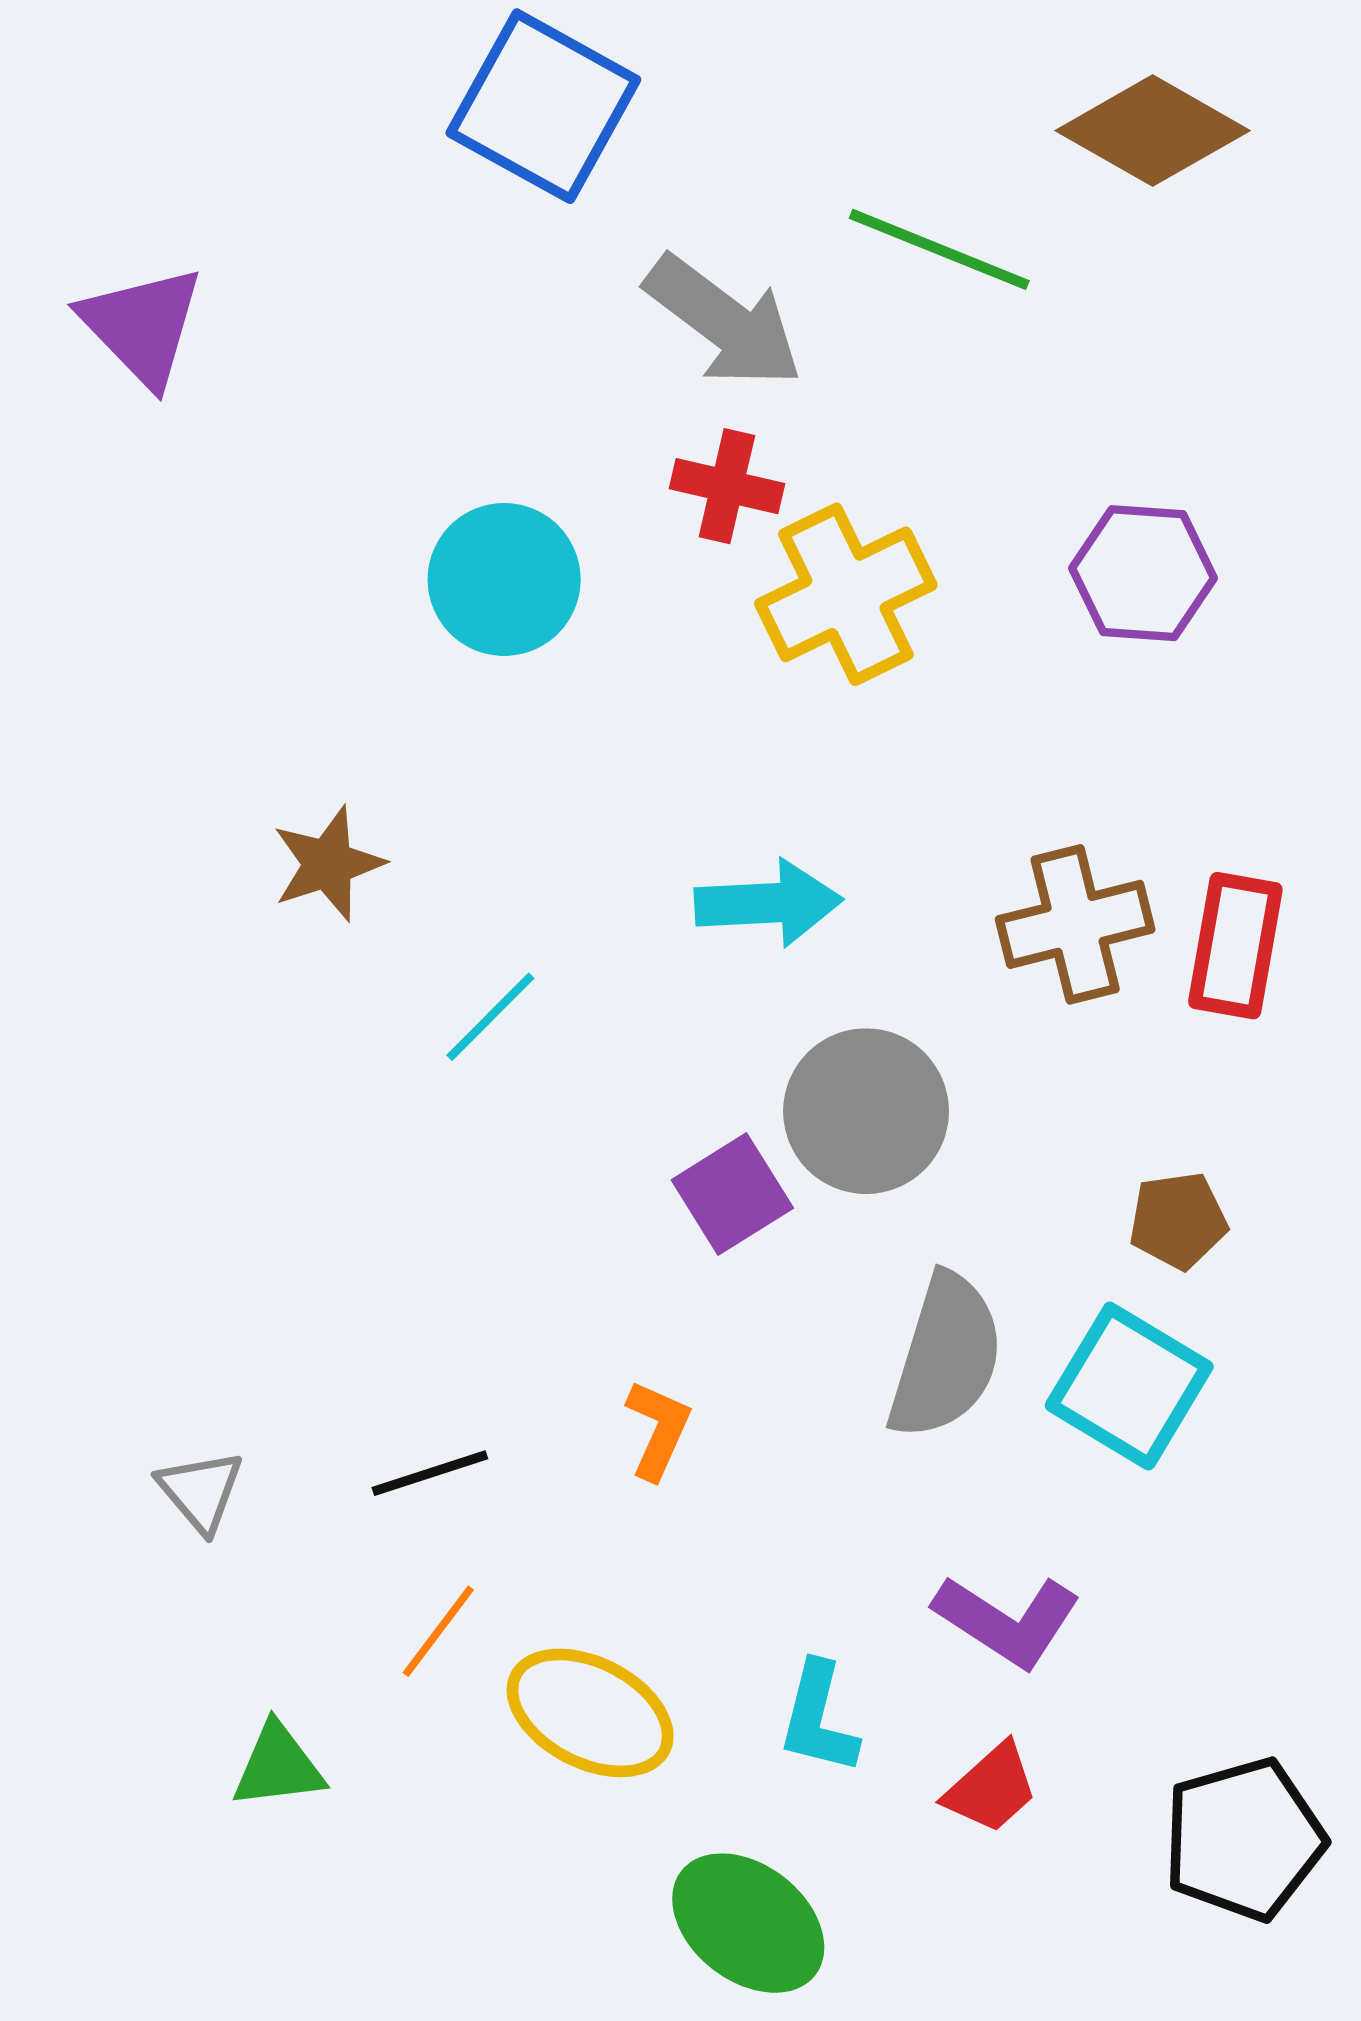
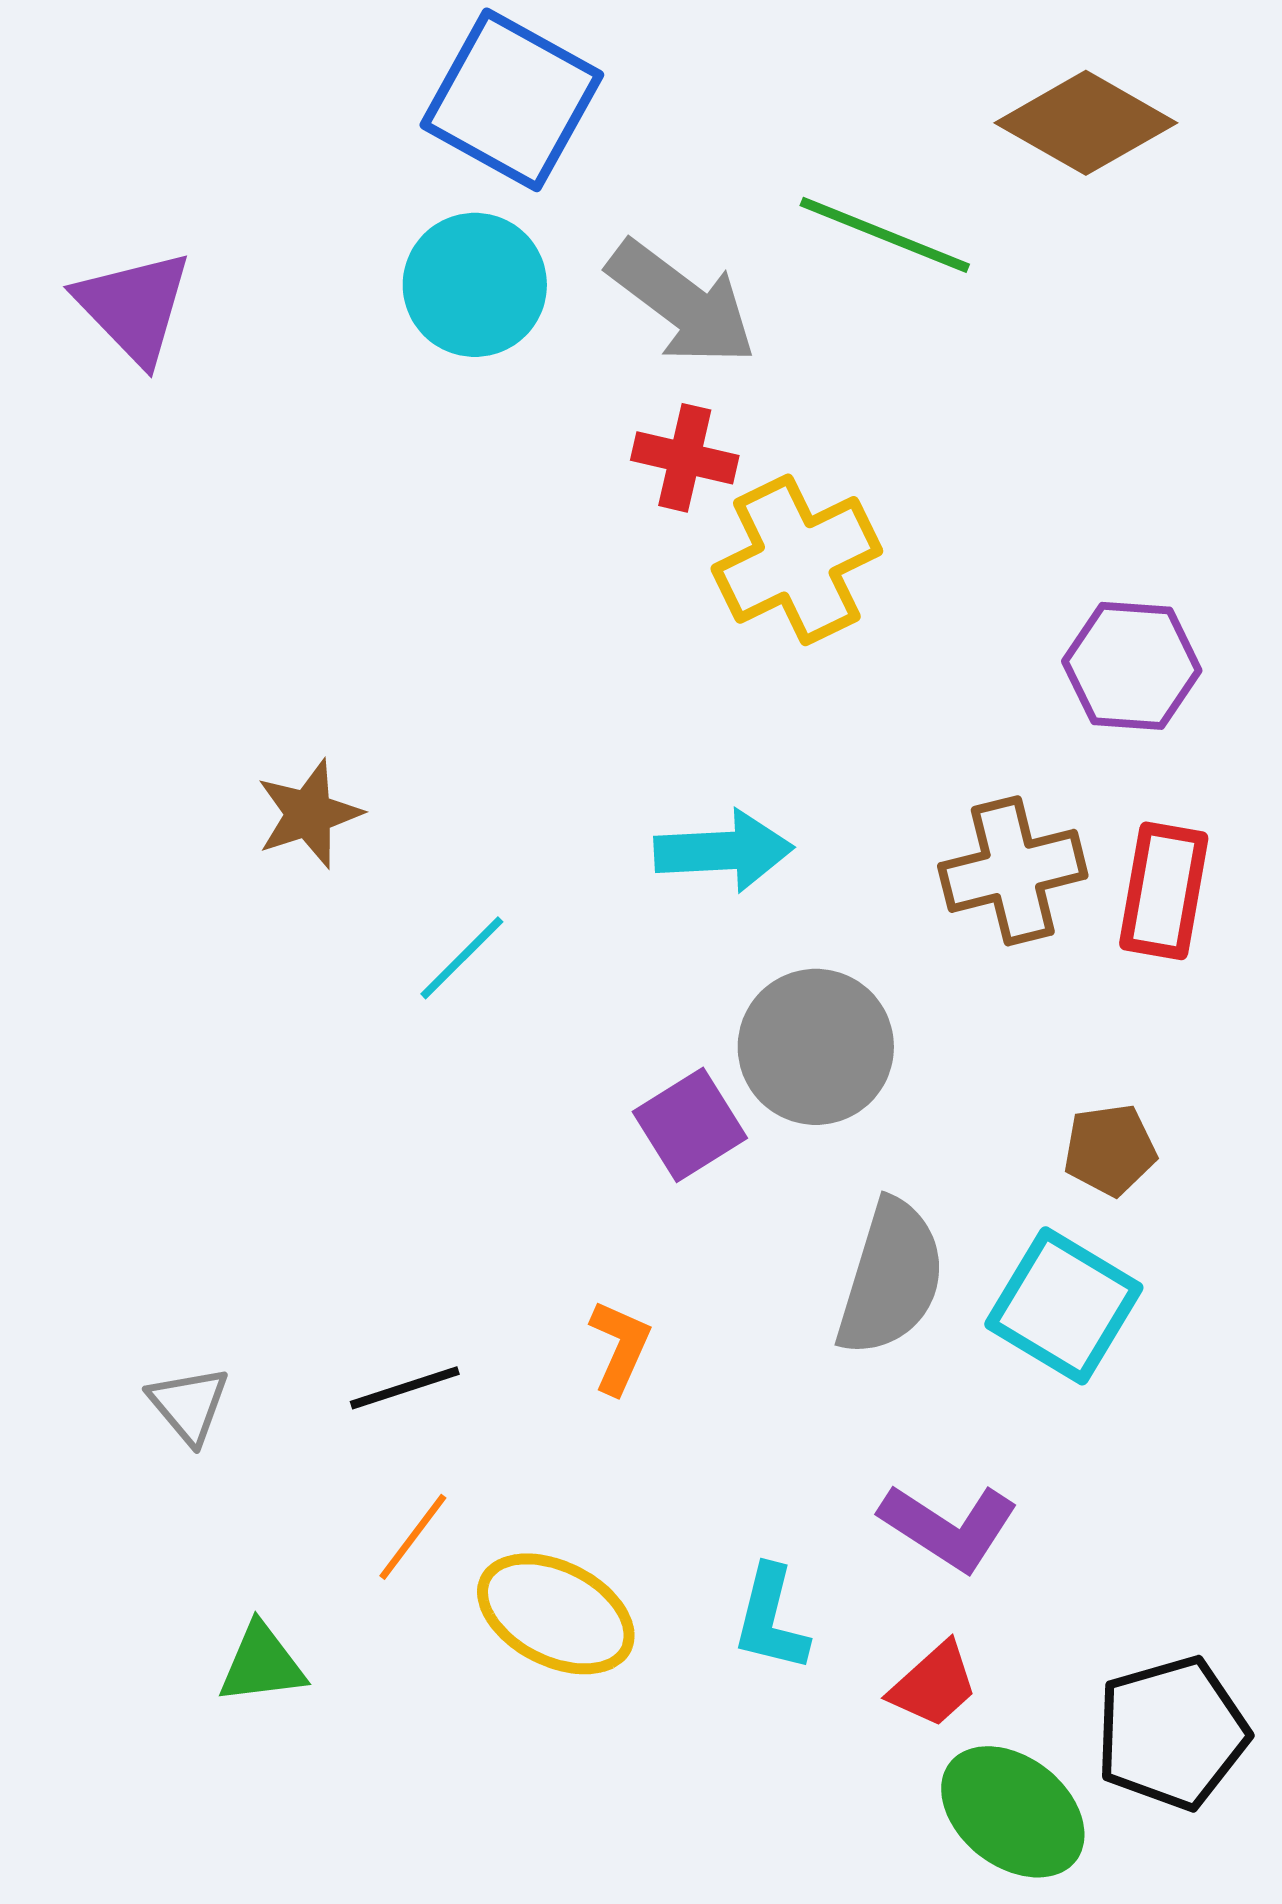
purple hexagon: (1143, 573) -> (1132, 666), moved
cyan circle: (504, 579) -> (475, 285), moved
green ellipse: (748, 1923) -> (1013, 1812), moved

